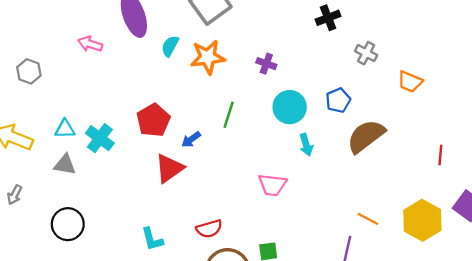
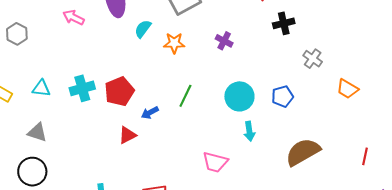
orange star: (208, 57) -> (174, 43), size x0.7
purple cross: (266, 64) -> (224, 41), moved
brown semicircle: (366, 136) -> (303, 152), moved
cyan cross: (100, 138) -> (82, 88), moved, turned 30
gray triangle: (65, 165) -> (37, 132), moved
red triangle: (169, 168) -> (127, 135), size x0.7

